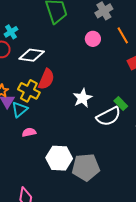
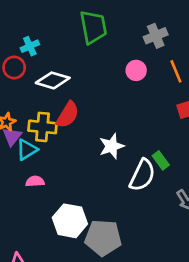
yellow cross: (29, 91) -> (42, 127), turned -30
white semicircle: (109, 116) -> (142, 175), turned -45

